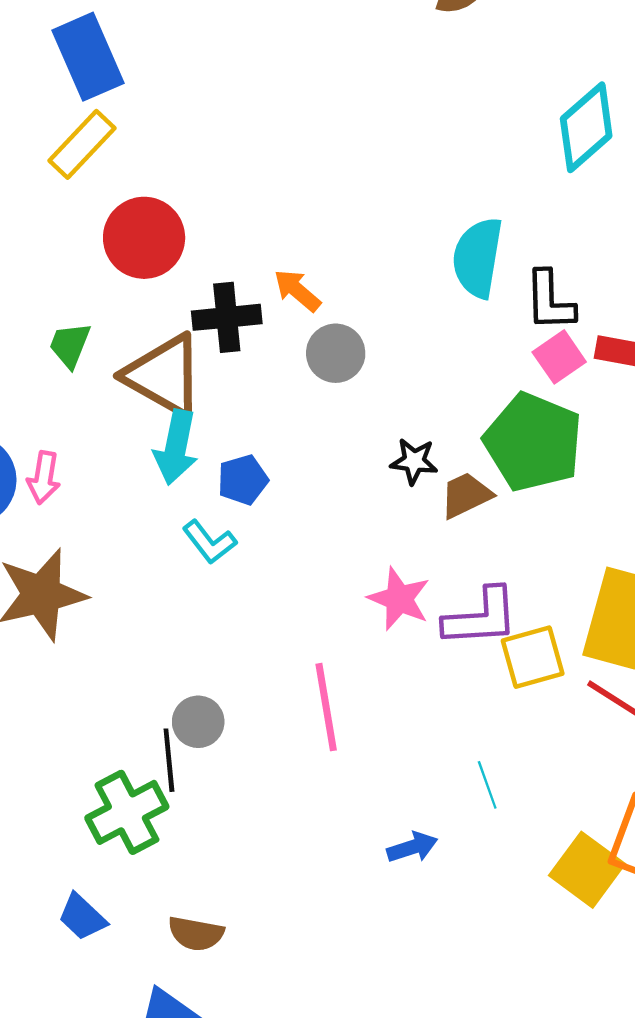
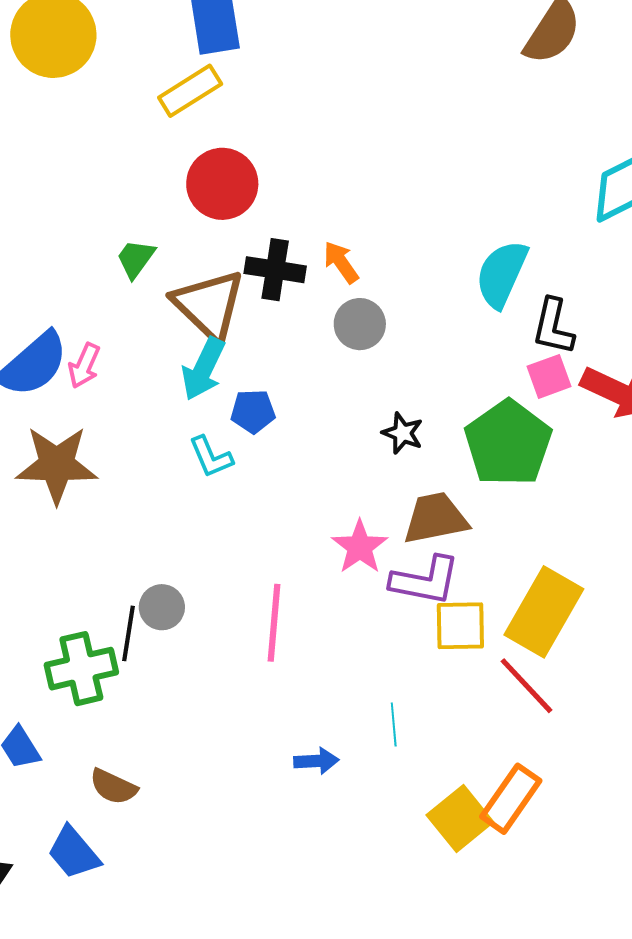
brown trapezoid: (466, 495) -> (435, 518), moved, size x1.4

